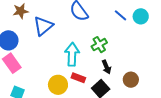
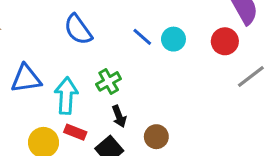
blue triangle: (43, 26) -> (26, 79), moved, turned 30

